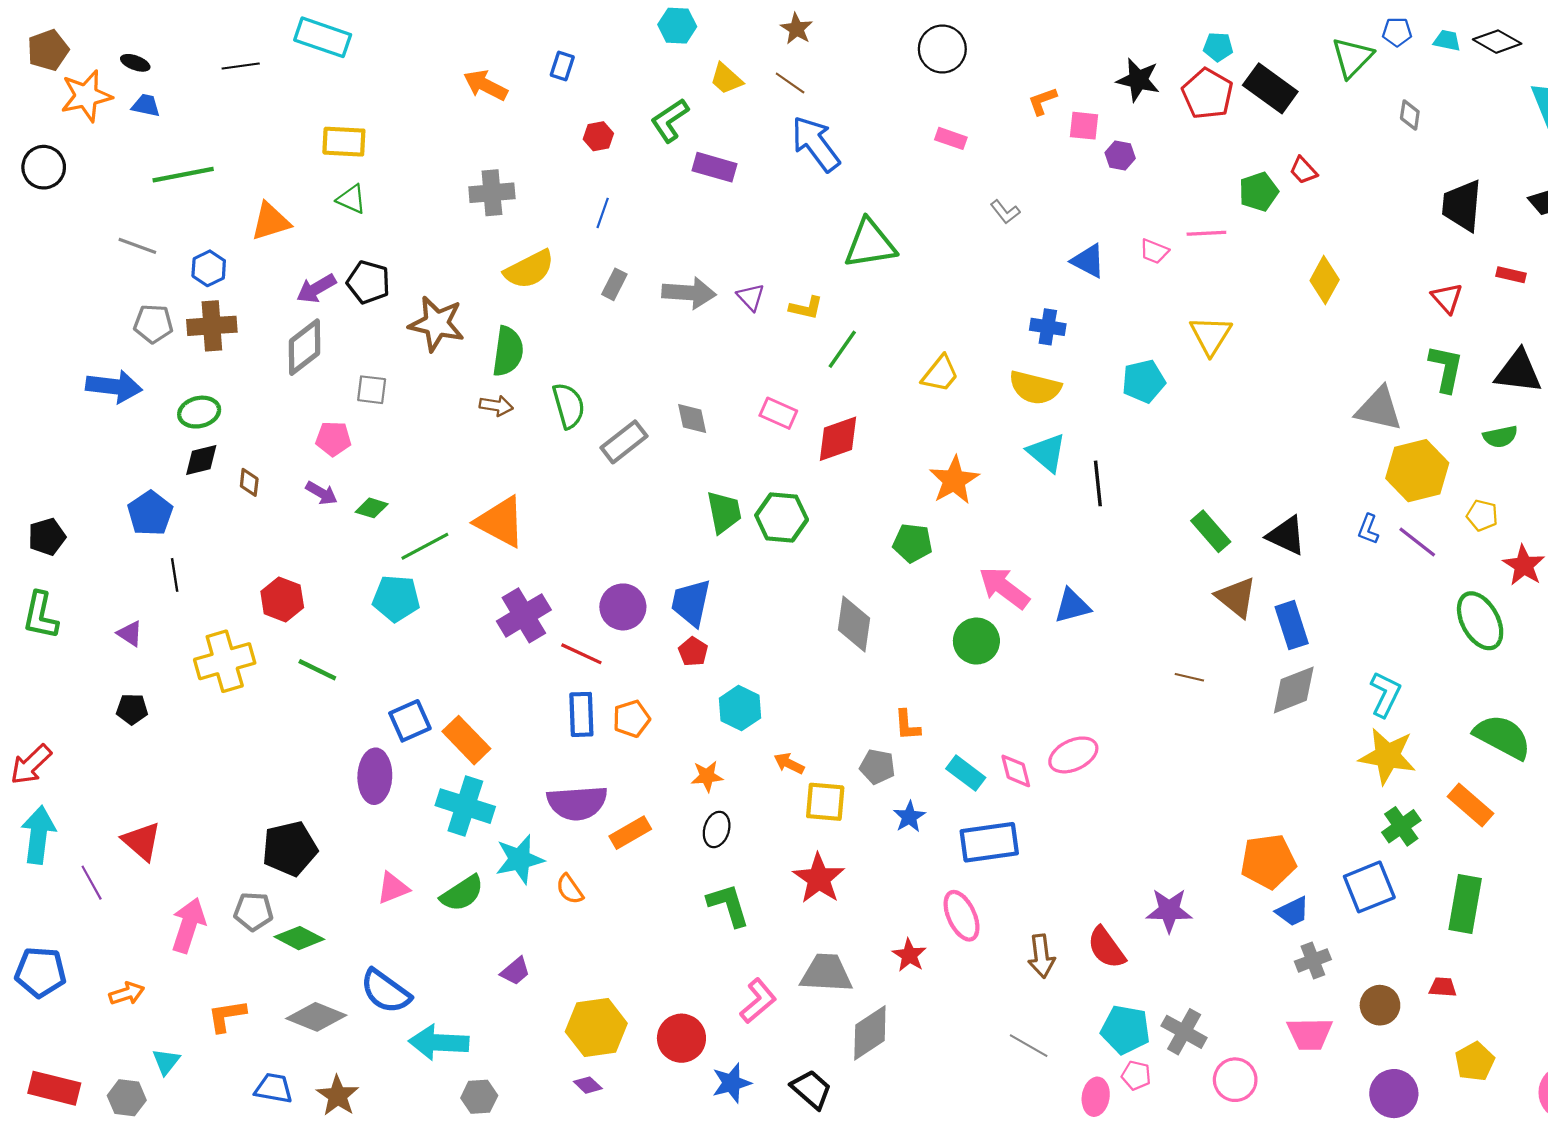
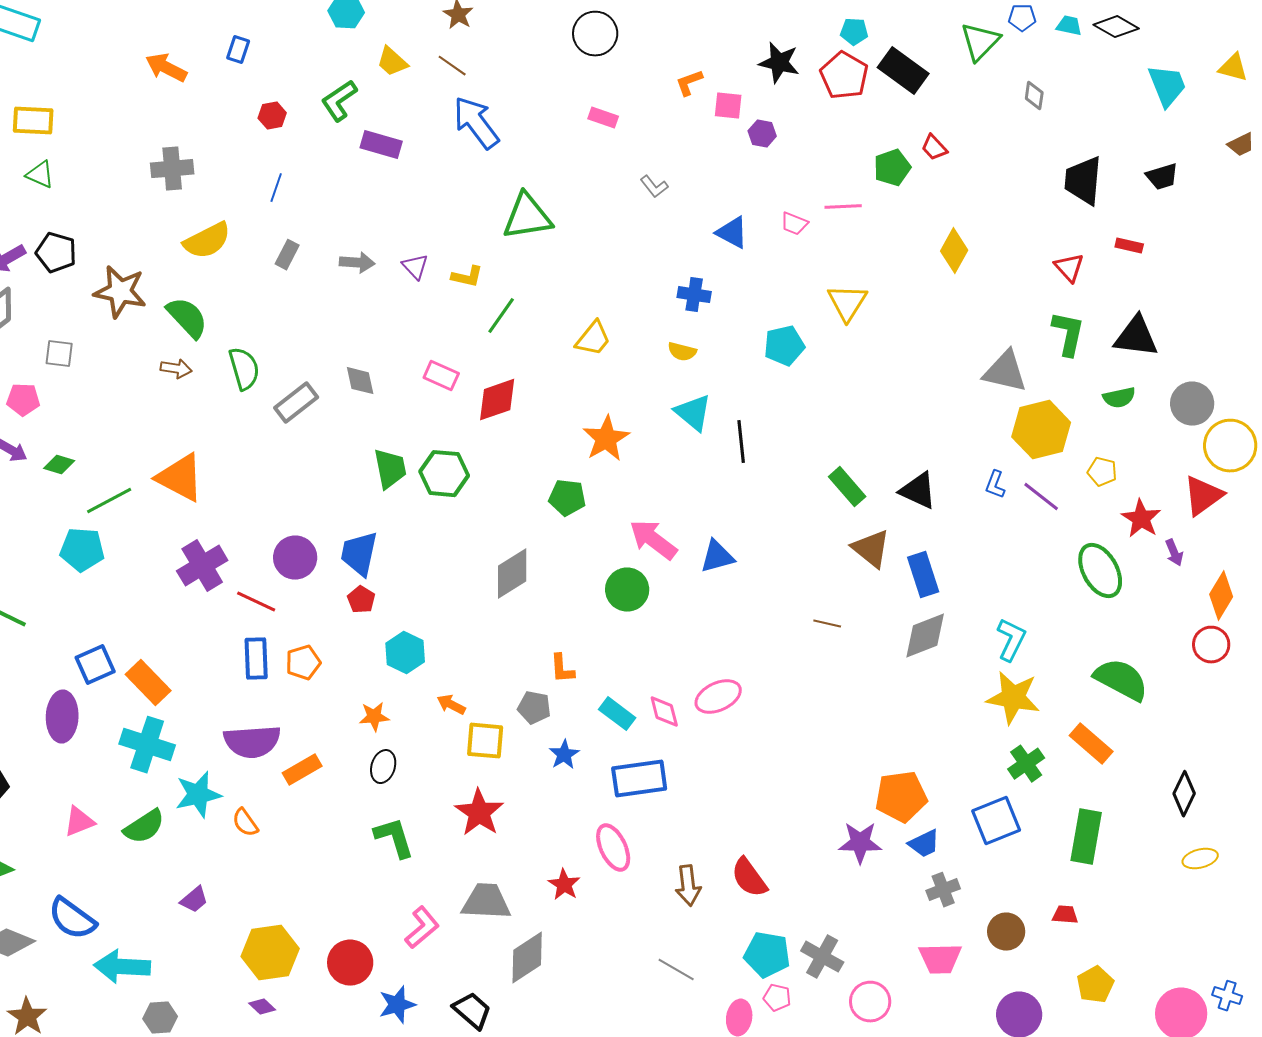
gray arrow: (689, 293) -> (357, 263), size x0.7
green semicircle: (508, 351) -> (187, 318), turned -51
yellow semicircle: (1035, 388) -> (682, 352), size x0.6
gray diamond: (854, 624) -> (512, 574), turned 50
purple star: (1169, 910) -> (860, 843), moved

